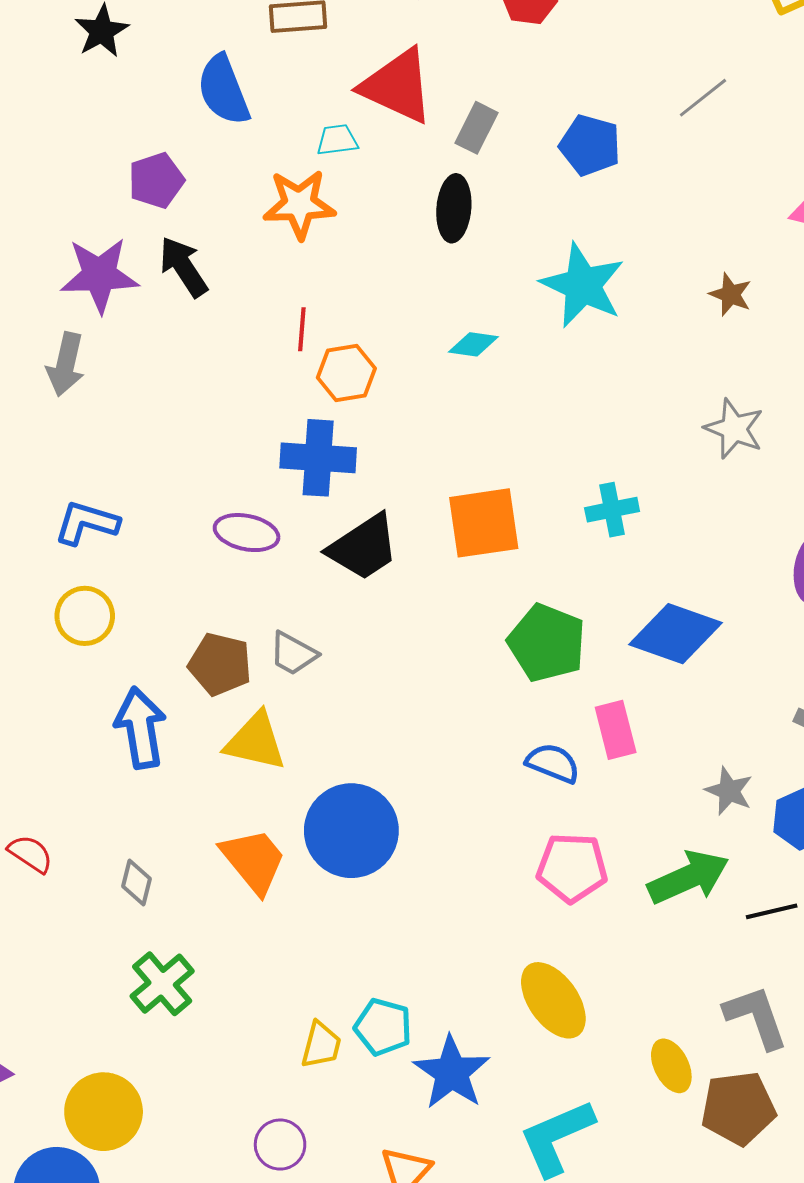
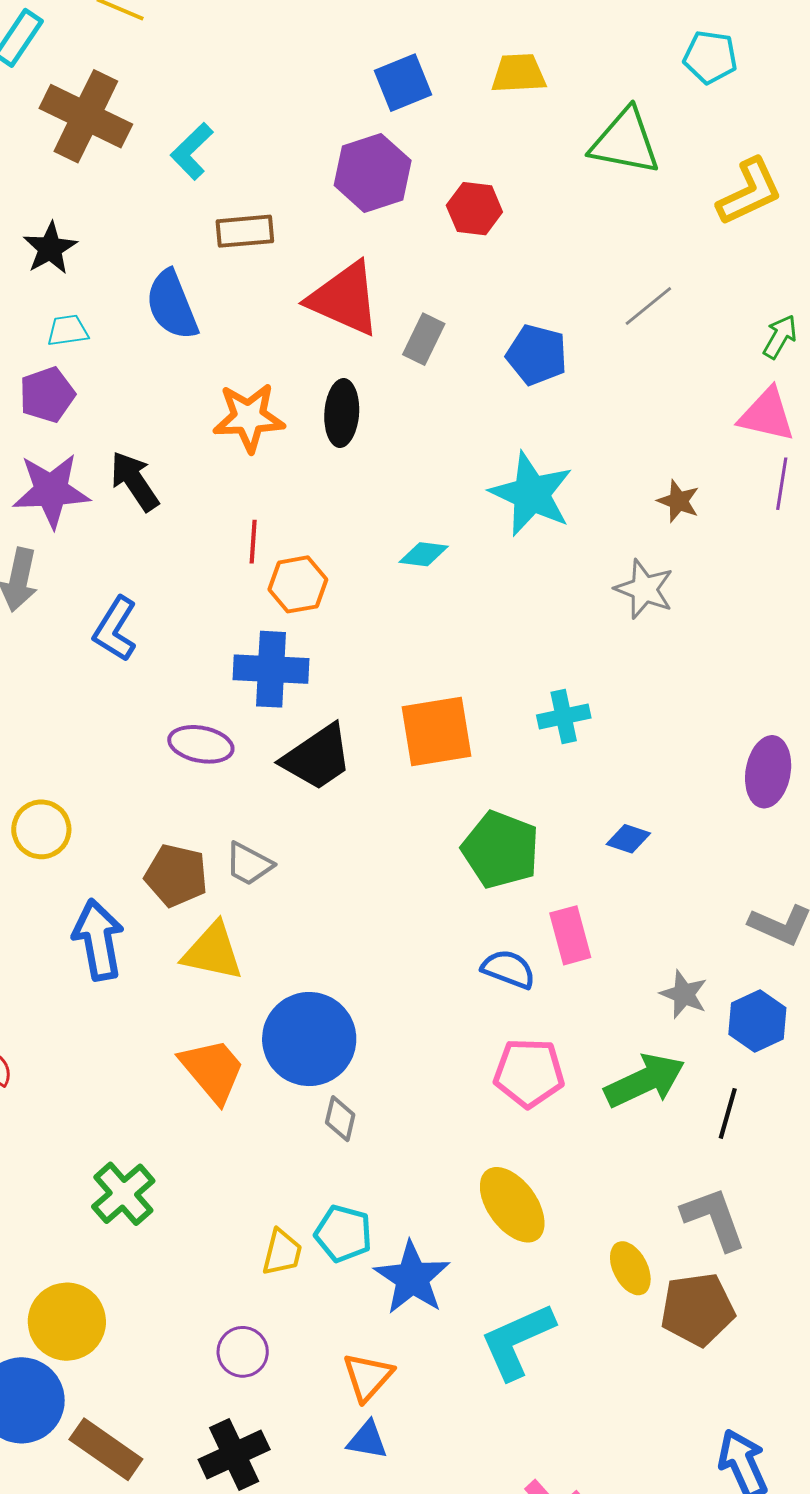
cyan trapezoid: (337, 140) -> (68, 330), moved
purple pentagon: (156, 180) -> (47, 395), moved
black ellipse: (454, 208) -> (342, 413), moved
gray star: (734, 429) -> (644, 589), moved
blue L-shape: (87, 523) -> (115, 629), moved, turned -74
blue diamond: (676, 634) -> (628, 839), size x0.5
gray diamond: (137, 882) -> (340, 1119), moved
black line: (772, 911) -> (728, 1113), turned -60

